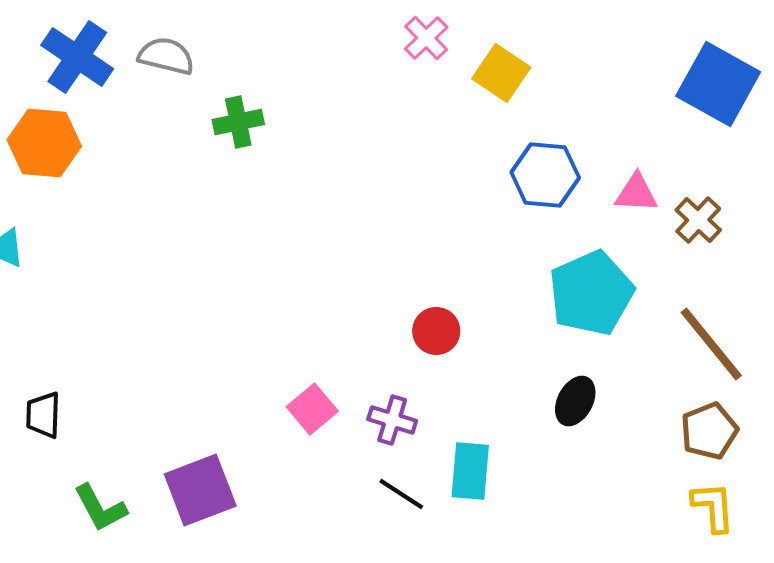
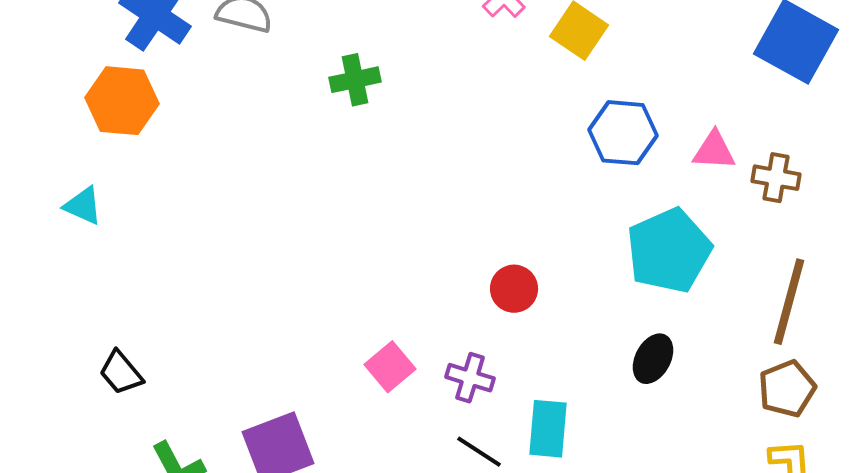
green cross: (238, 122) -> (355, 80), moved
brown cross: (698, 220) -> (776, 178), turned -33
brown line: (711, 344) -> (789, 302), turned 54
black trapezoid: (43, 415) -> (121, 373), turned -42

